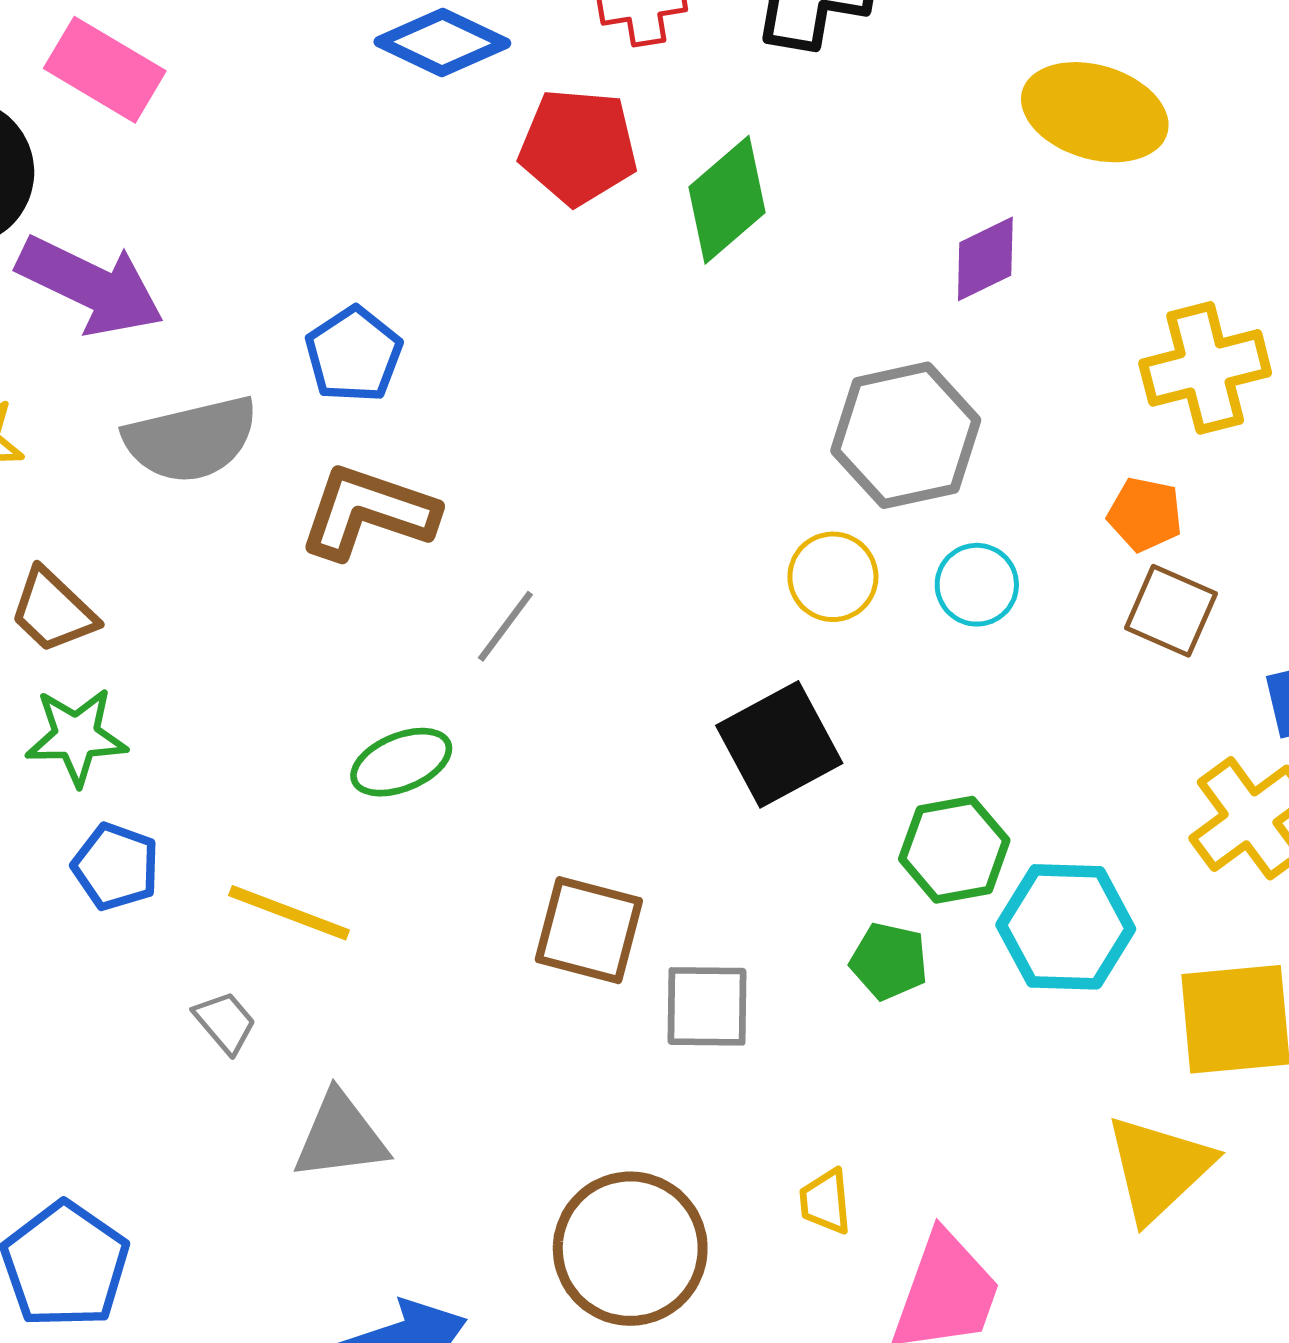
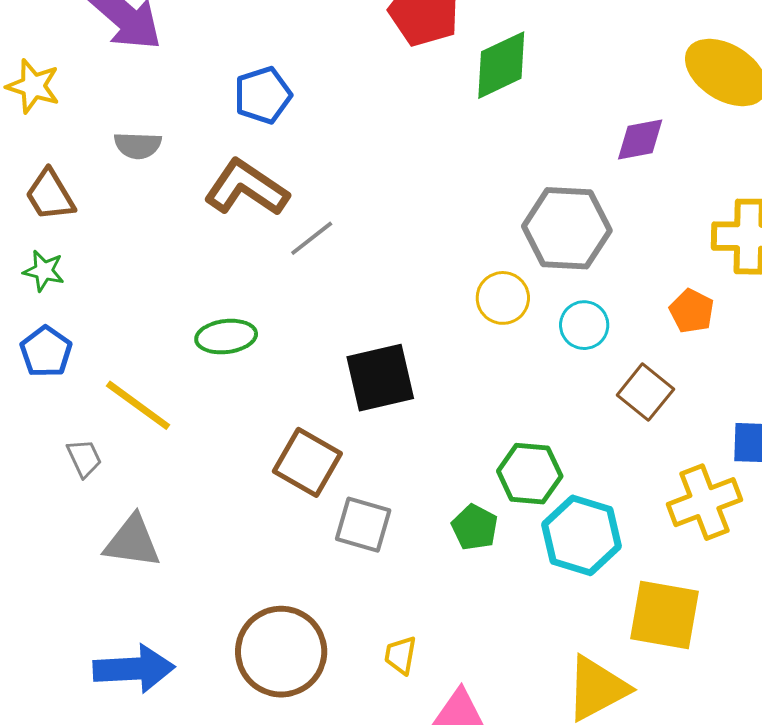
gray semicircle: (191, 439) -> (138, 145), moved, size x0.6
brown square: (1171, 611) -> (645, 392), moved
gray line: (505, 626) -> (312, 238), moved
green star: (76, 736) -> (44, 271), size x0.7
black square: (779, 744) -> (380, 378), moved

